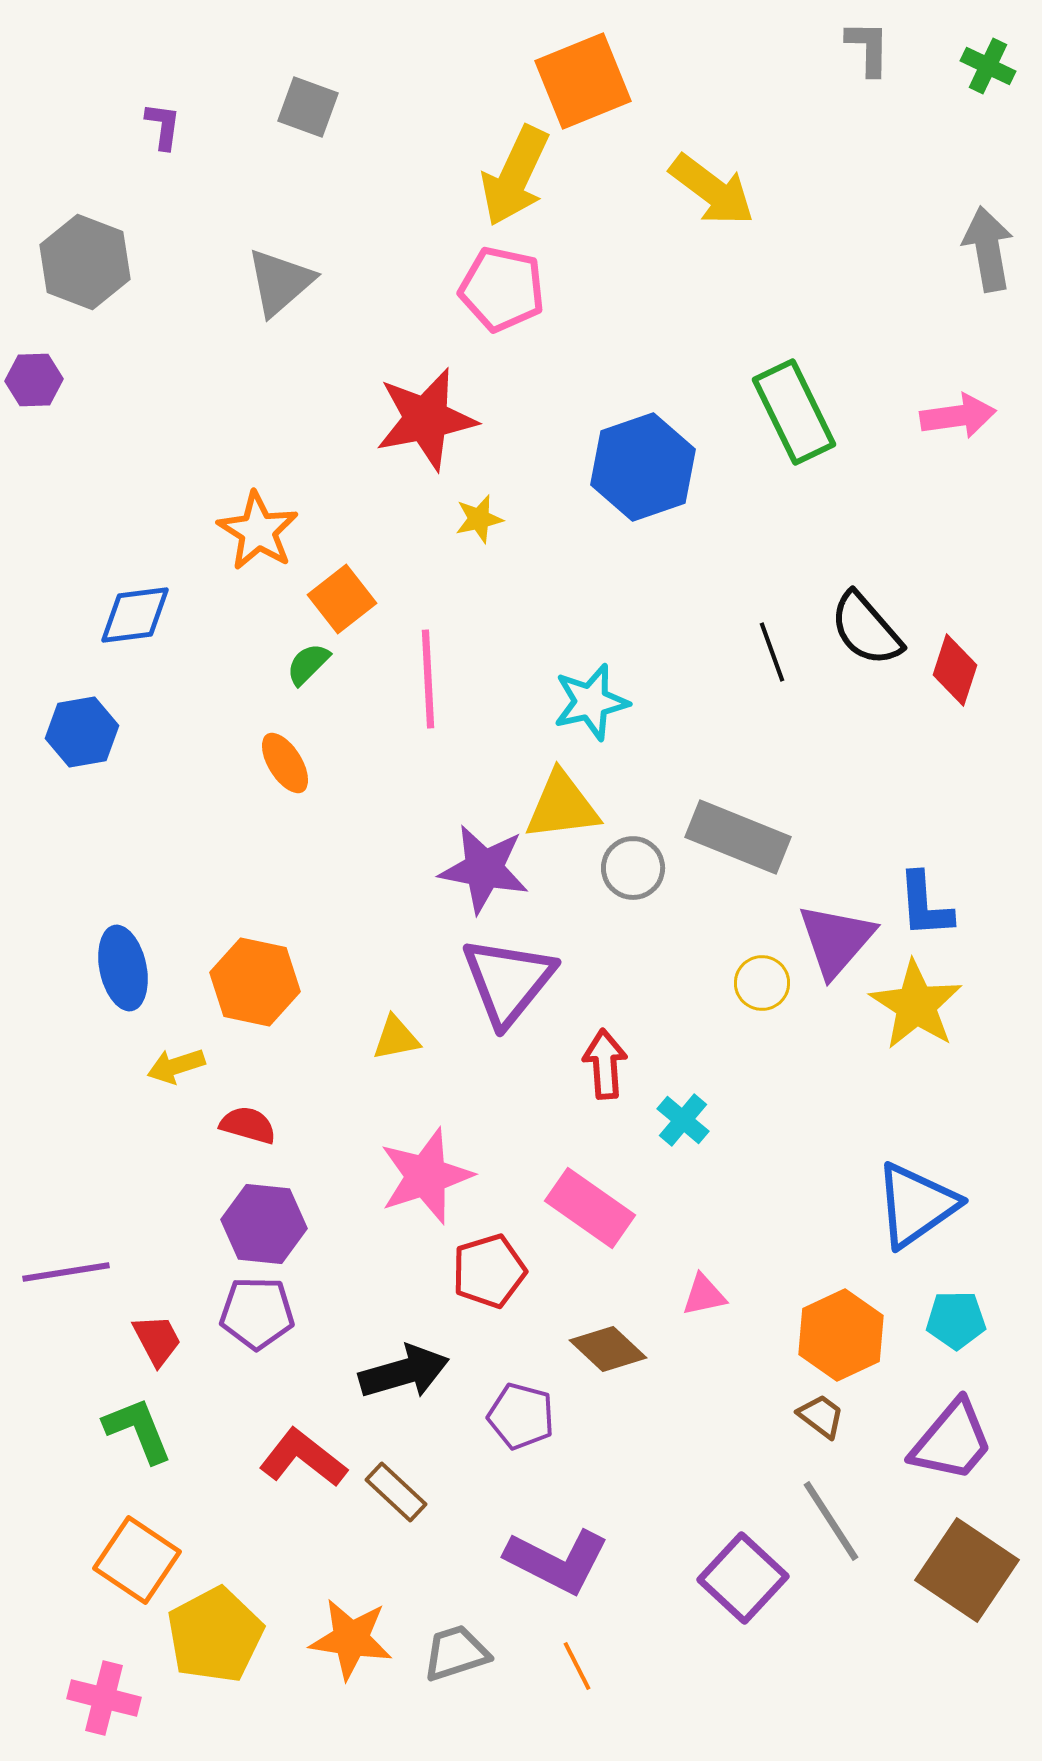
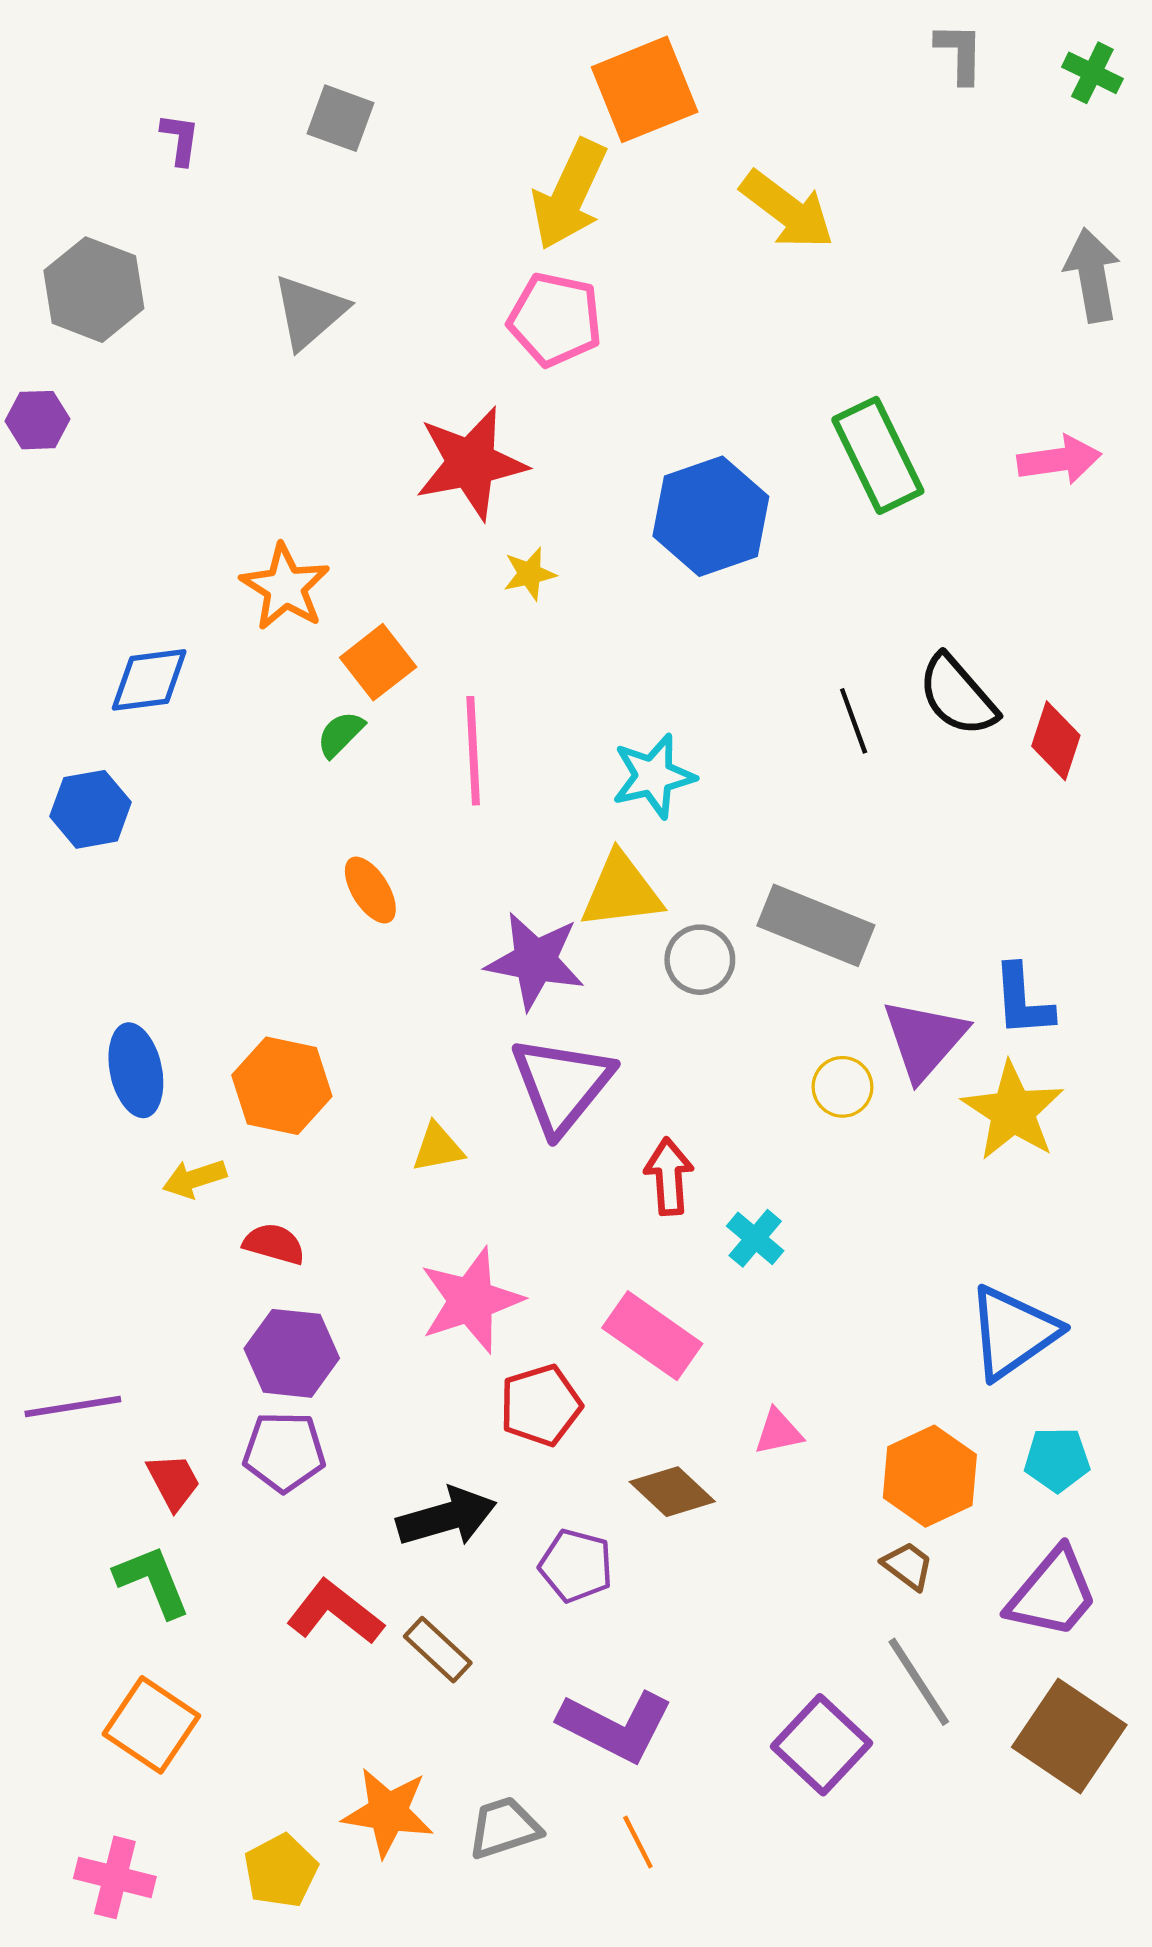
orange ellipse: (285, 763) -> (370, 890), moved
yellow pentagon: (215, 1635) -> (281, 1871), moved, size x0.7

